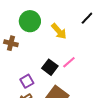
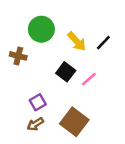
black line: (87, 18) -> (103, 43), moved
black square: (50, 67) -> (66, 72), moved

